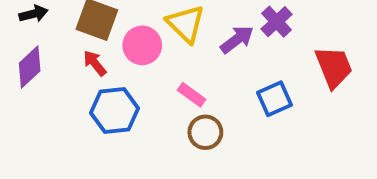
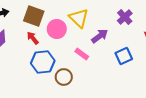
purple arrow: (237, 39) -> (100, 36), moved
brown circle: (205, 132) -> (64, 77), moved

